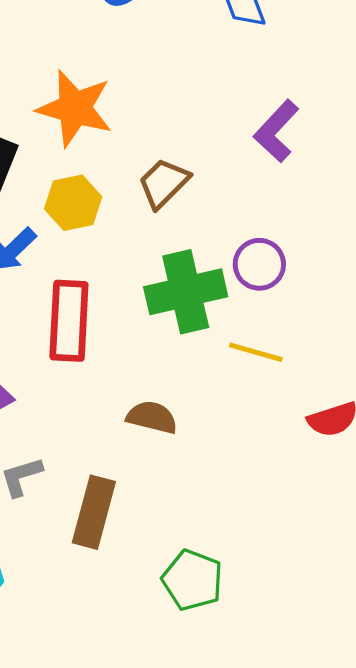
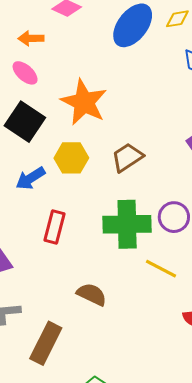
red rectangle: (69, 321) -> (55, 227), size x0.7

